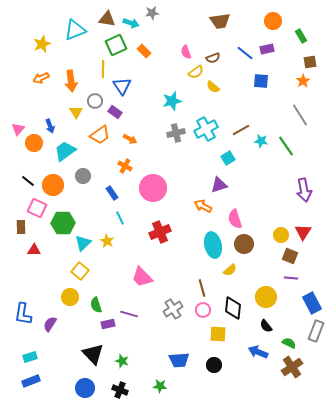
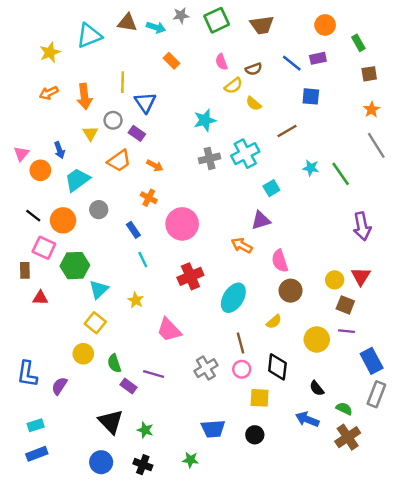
green square: (116, 45) -> (217, 20), moved
orange star: (303, 81) -> (372, 110), moved
gray line: (300, 115) -> (376, 145), moved
brown line: (241, 130) -> (287, 131), moved
yellow star: (107, 241) -> (136, 300), moved
cyan ellipse: (213, 245) -> (233, 298), moved, turned 45
yellow circle: (266, 297) -> (317, 339), moved
purple rectangle: (108, 324) -> (129, 386), turned 48

